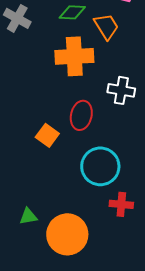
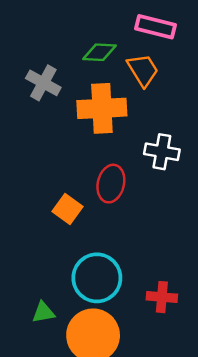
gray cross: (17, 18) -> (43, 83), moved
cyan circle: (100, 166) -> (97, 278), moved

